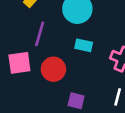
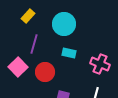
pink square: (19, 63) -> (18, 67), turned -36

